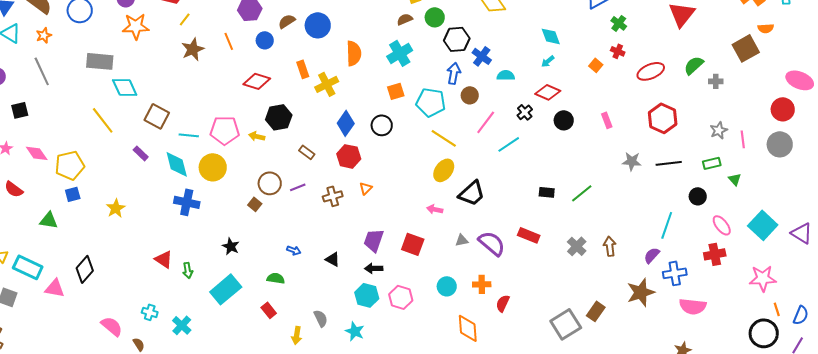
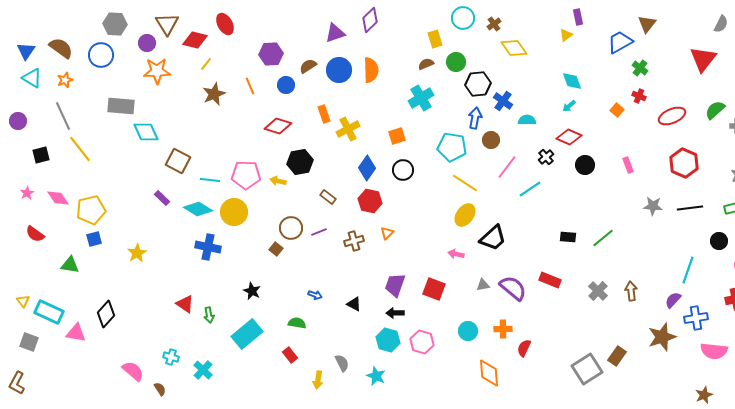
orange semicircle: (354, 53) -> (371, 70), moved
orange square: (396, 91) -> (397, 136), moved
yellow line: (103, 120) -> (80, 149), moved
cyan diamond: (177, 164) -> (198, 209), turned -44

